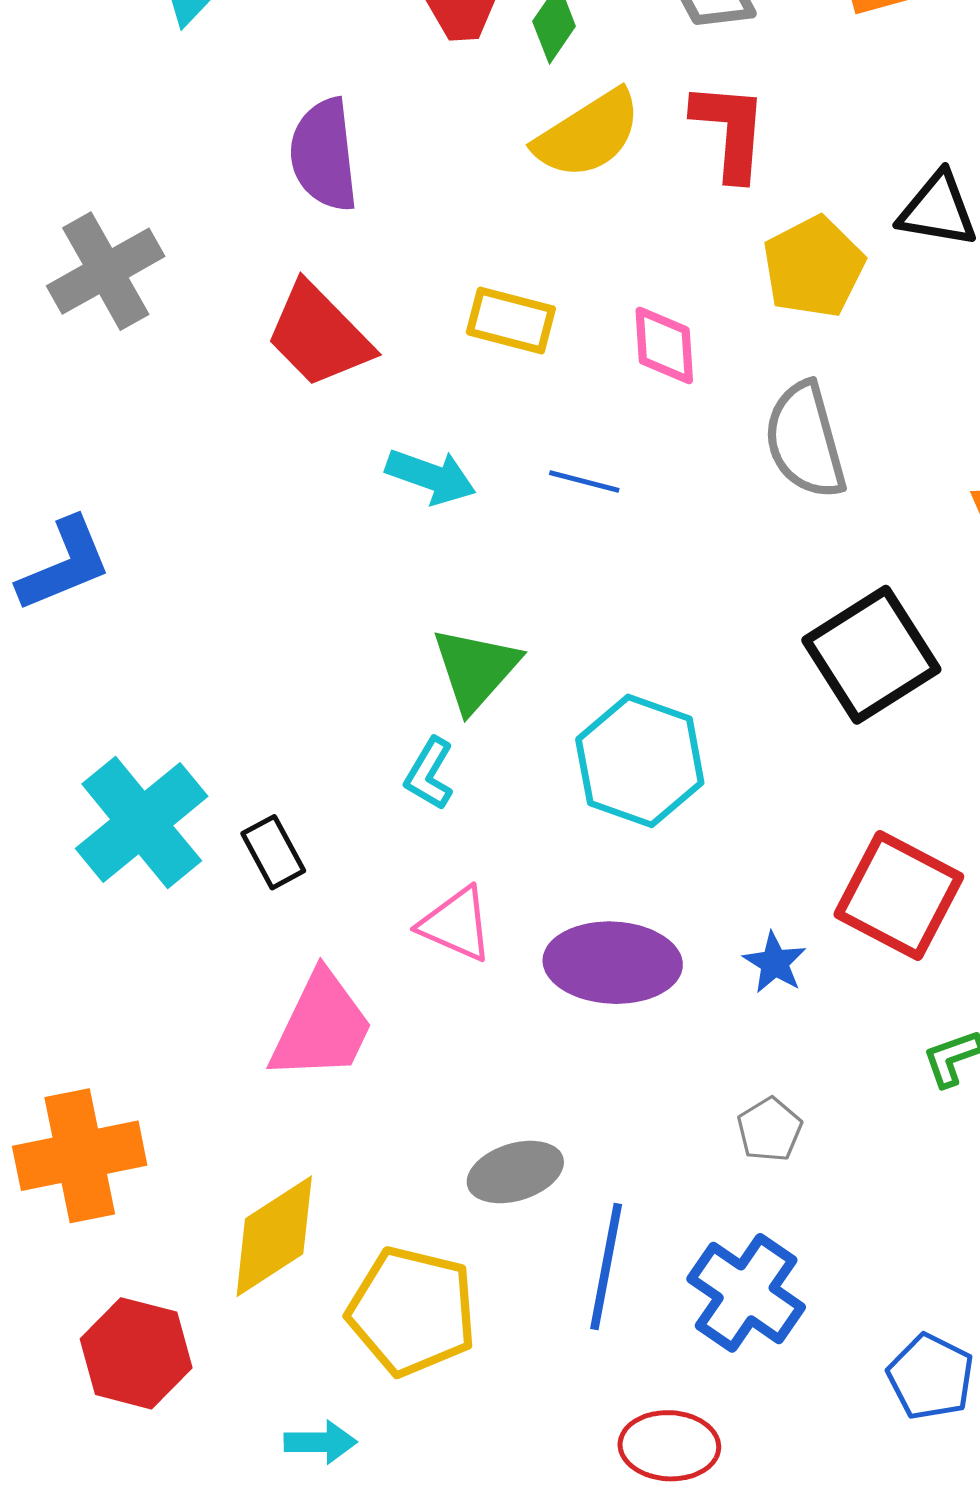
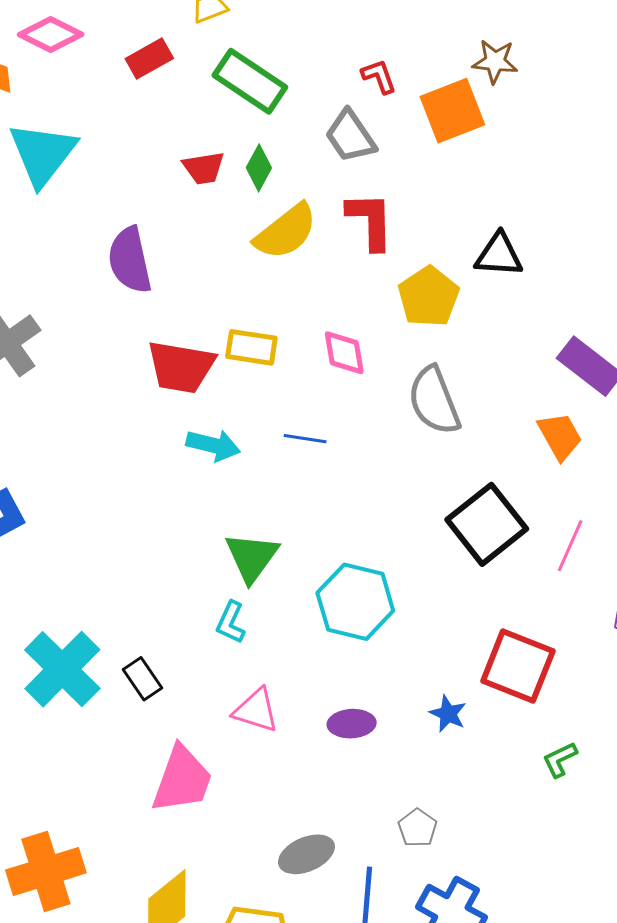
red trapezoid: (319, 335) -> (181, 367), moved, turned -30
purple ellipse: (613, 963) -> (352, 724), size x0.6
gray pentagon: (770, 1130) -> (417, 828), moved

